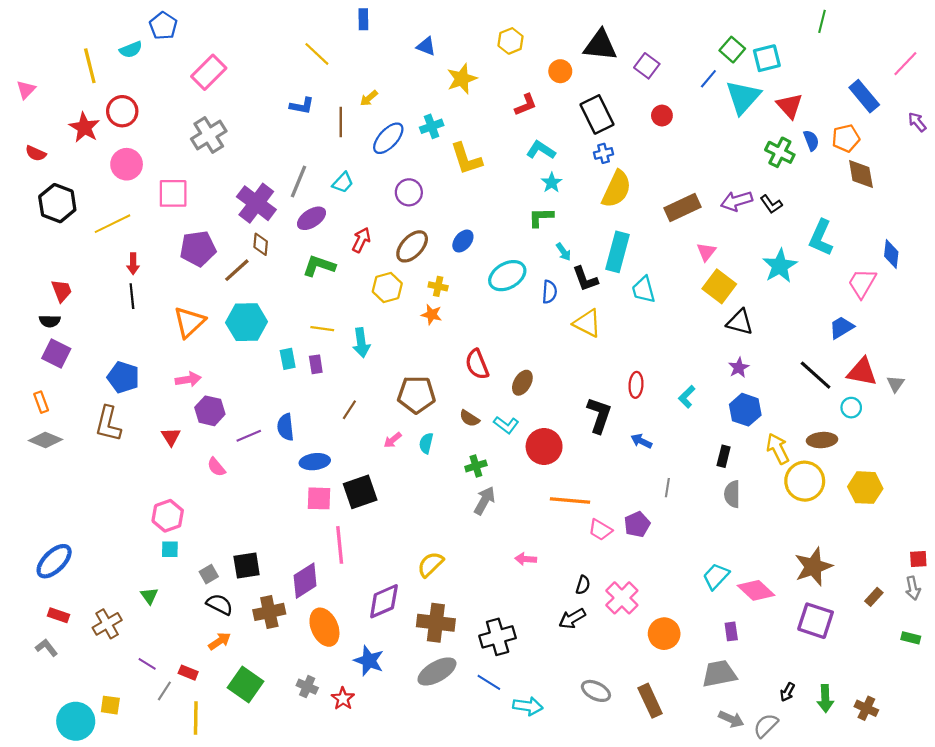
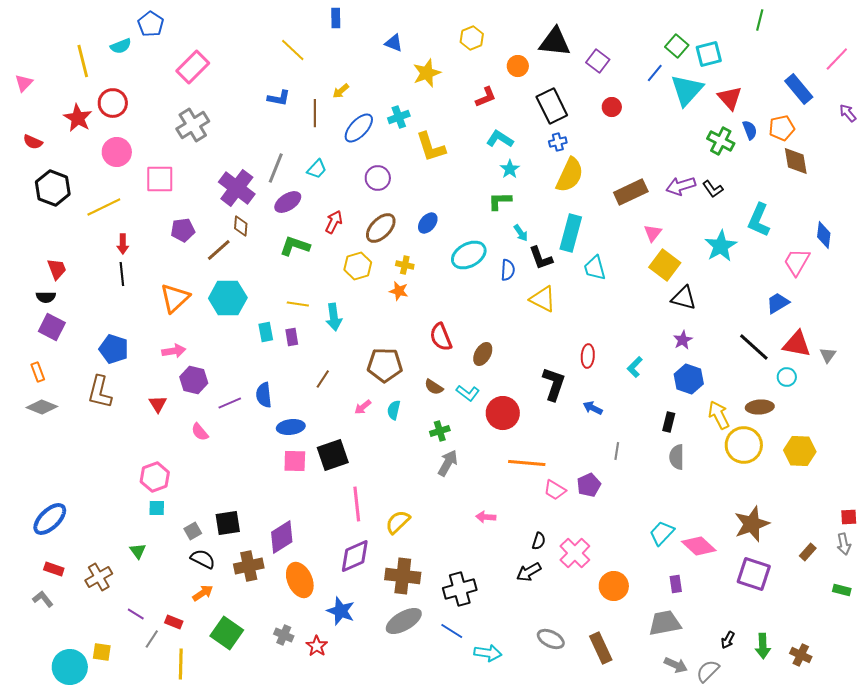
purple pentagon: (198, 249) -> (183, 230), size x0.7
pink line: (340, 545) -> (357, 504), moved

